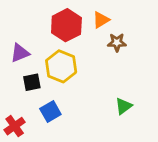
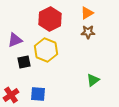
orange triangle: (101, 20) -> (87, 13), moved
blue square: (50, 112) -> (38, 94), moved, turned 35

